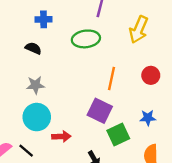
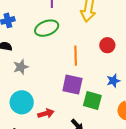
gray star: (35, 85) -> (21, 67), moved
green square: (118, 135) -> (92, 100), turned -36

